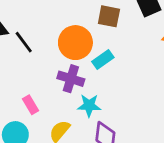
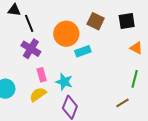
purple cross: (71, 79) -> (31, 49), moved
pink rectangle: (31, 105) -> (42, 75), moved

